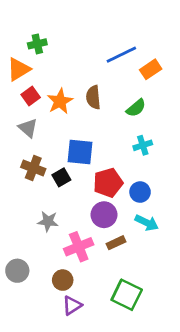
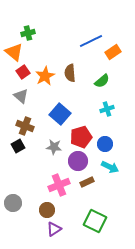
orange triangle: (19, 69) -> (14, 52), turned -48
blue square: (80, 152) -> (60, 114), turned 35
black square: (61, 177) -> (18, 146), moved
gray star: (48, 221) -> (54, 147), moved

